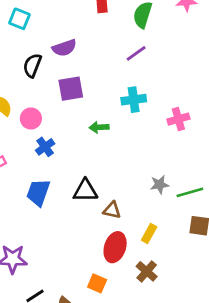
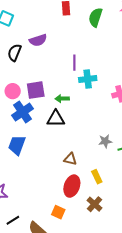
purple line: (136, 53) -> (74, 63), moved, turned -56
purple square: (71, 89) -> (36, 90), moved
blue cross: (45, 147) -> (23, 112), size x1.5
black triangle: (85, 191) -> (56, 119), moved
yellow rectangle: (149, 234) -> (97, 177), turned -56

